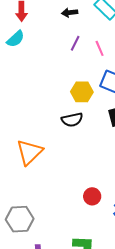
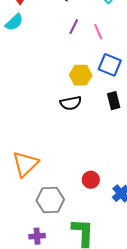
orange triangle: (29, 152) -> (25, 164), moved
gray hexagon: (20, 219) -> (50, 200), moved

